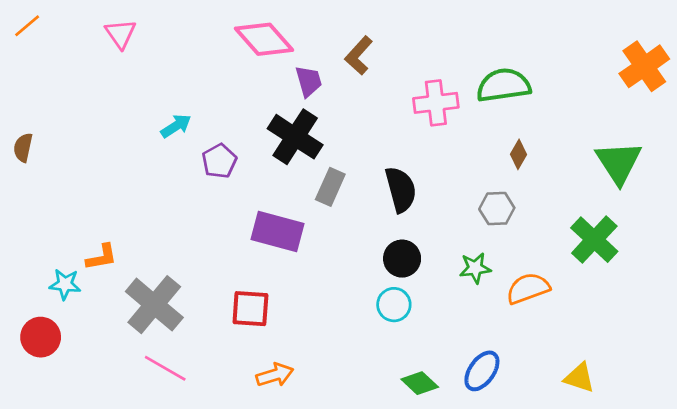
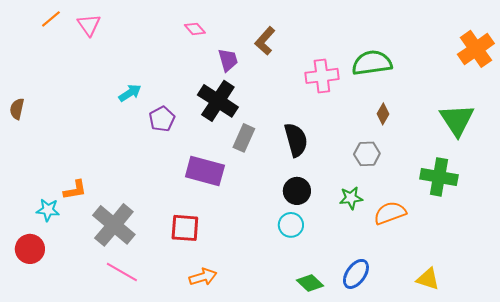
orange line: (27, 26) -> (51, 19), moved
pink diamond: (264, 39) -> (195, 29), size x0.5
green cross: (594, 240) -> (439, 177), turned -33

